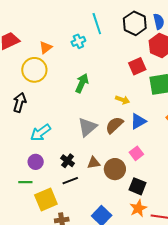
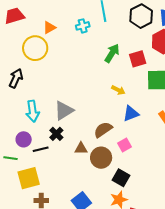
green arrow: (82, 83) -> (112, 53), moved
brown semicircle: (114, 125) -> (103, 130), moved
gray triangle: (87, 127) -> (64, 110), moved
cyan arrow: (41, 133) -> (33, 111), turned -70
black cross: (68, 161) -> (56, 134), moved
black line: (70, 181) -> (41, 149), moved

